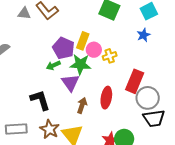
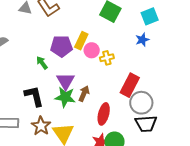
purple pentagon: (63, 48) -> (61, 46), turned -30
green star: (80, 64) -> (65, 97), moved
green arrow: (53, 65) -> (42, 63), moved, turned 72
red ellipse: (106, 98) -> (104, 114), moved
brown arrow: (82, 105) -> (84, 94), moved

